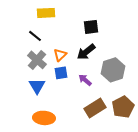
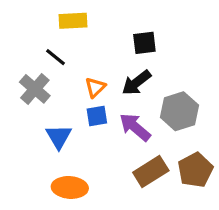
gray cross: (37, 60) -> (35, 89), moved
purple arrow: (85, 80) -> (135, 127), size x1.5

